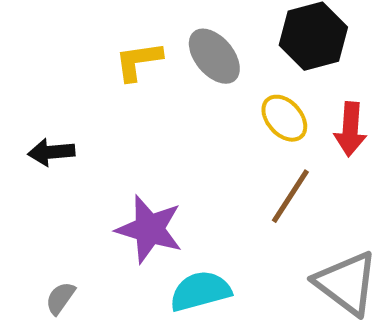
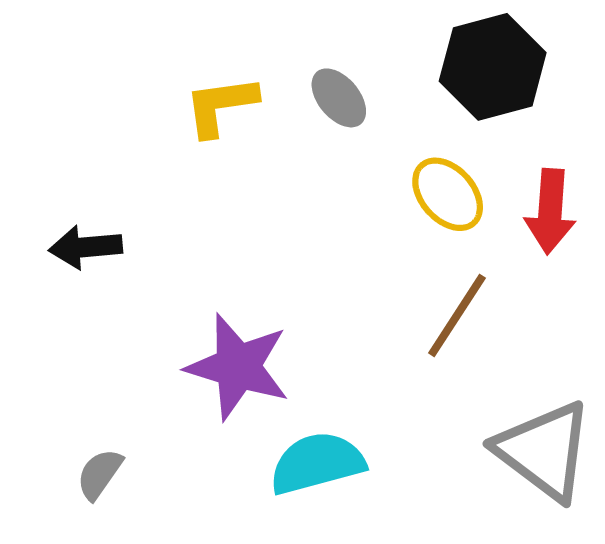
gray ellipse: (214, 56) -> (339, 98), size x0.7

